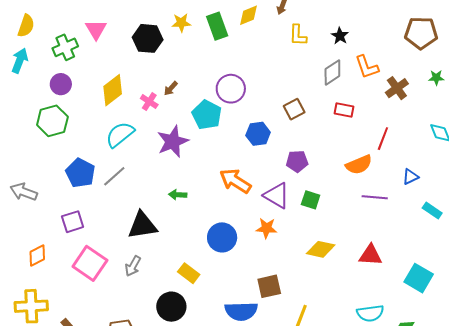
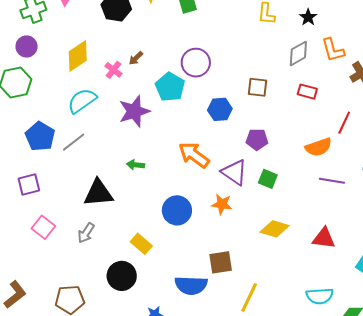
brown square: (294, 109) -> (257, 87), turned 30
pink square: (90, 263) -> (43, 227), size x0.7

